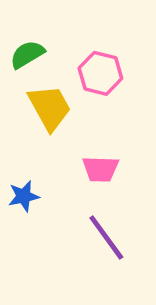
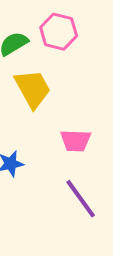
pink hexagon: (100, 73) -> (59, 32), moved

